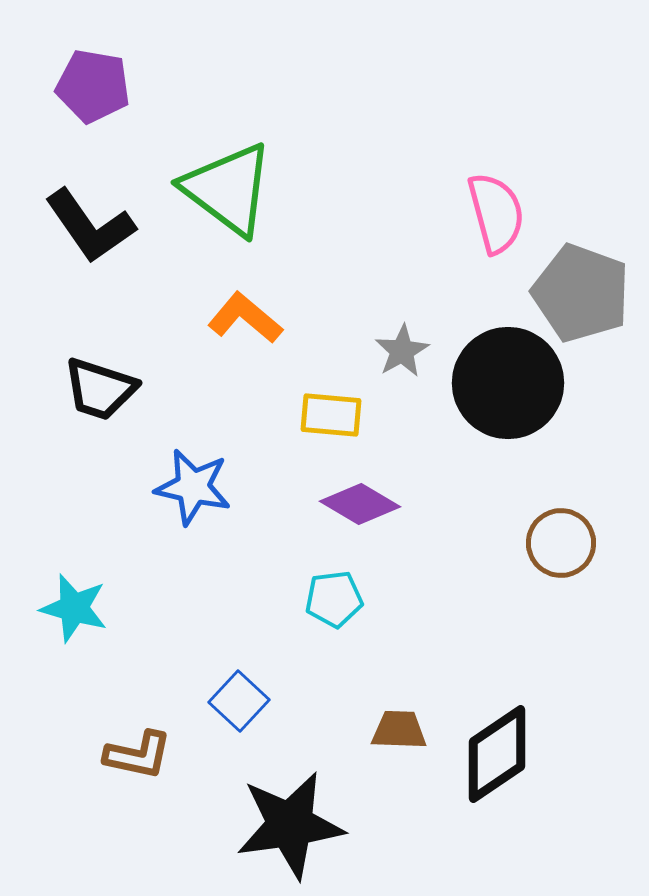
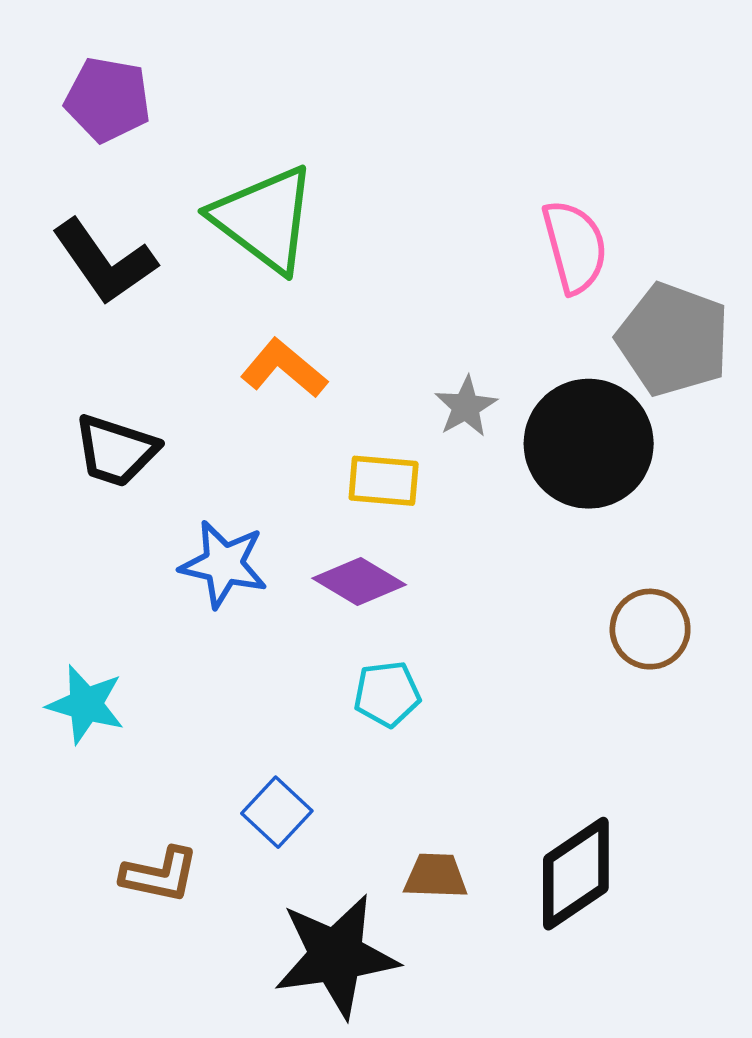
purple diamond: (360, 504) -> (359, 582), moved
brown trapezoid: (399, 730) -> (436, 876), moved

